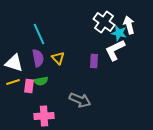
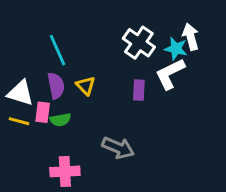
white cross: (104, 22) -> (139, 43), moved
yellow line: (13, 82) -> (19, 121), turned 32
pink rectangle: (29, 86) -> (43, 112), moved

